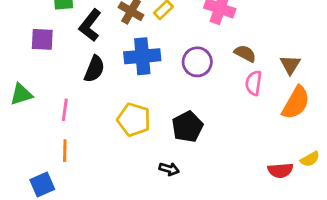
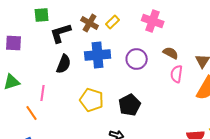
black L-shape: (90, 25) -> (61, 33), turned 35
purple square: (42, 39) -> (14, 43), moved
orange line: (65, 151) -> (32, 113), moved, turned -35

